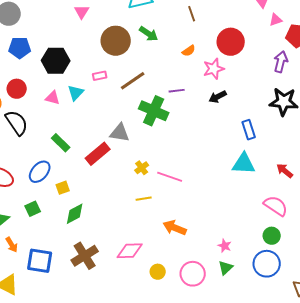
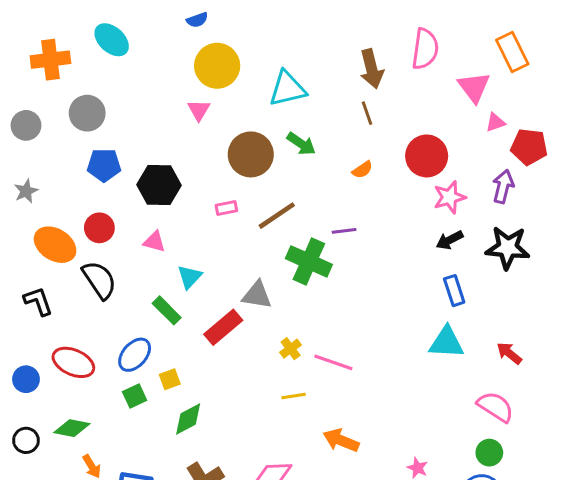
pink star: (214, 69) -> (450, 197), moved
cyan triangle: (76, 93) -> (190, 277), moved
black arrow: (218, 97) -> (450, 240), moved
green square: (33, 209) -> (135, 396), moved

